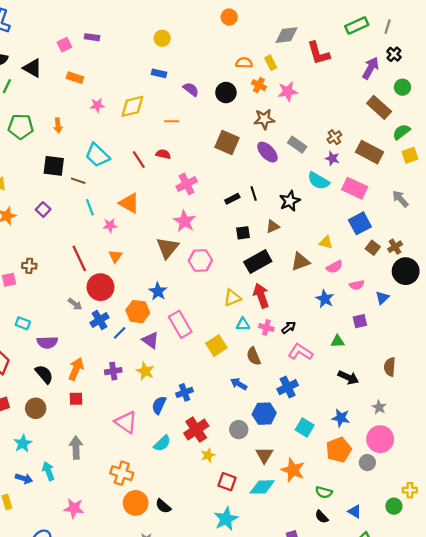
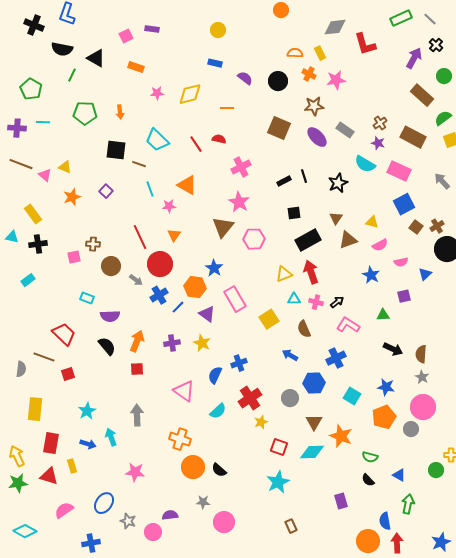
gray line: (388, 27) -> (430, 19), turned -64
brown triangle: (273, 226) -> (336, 218), moved, turned -32
brown semicircle: (390, 367) -> (421, 354), moved
brown circle: (36, 408) -> (111, 266), moved

